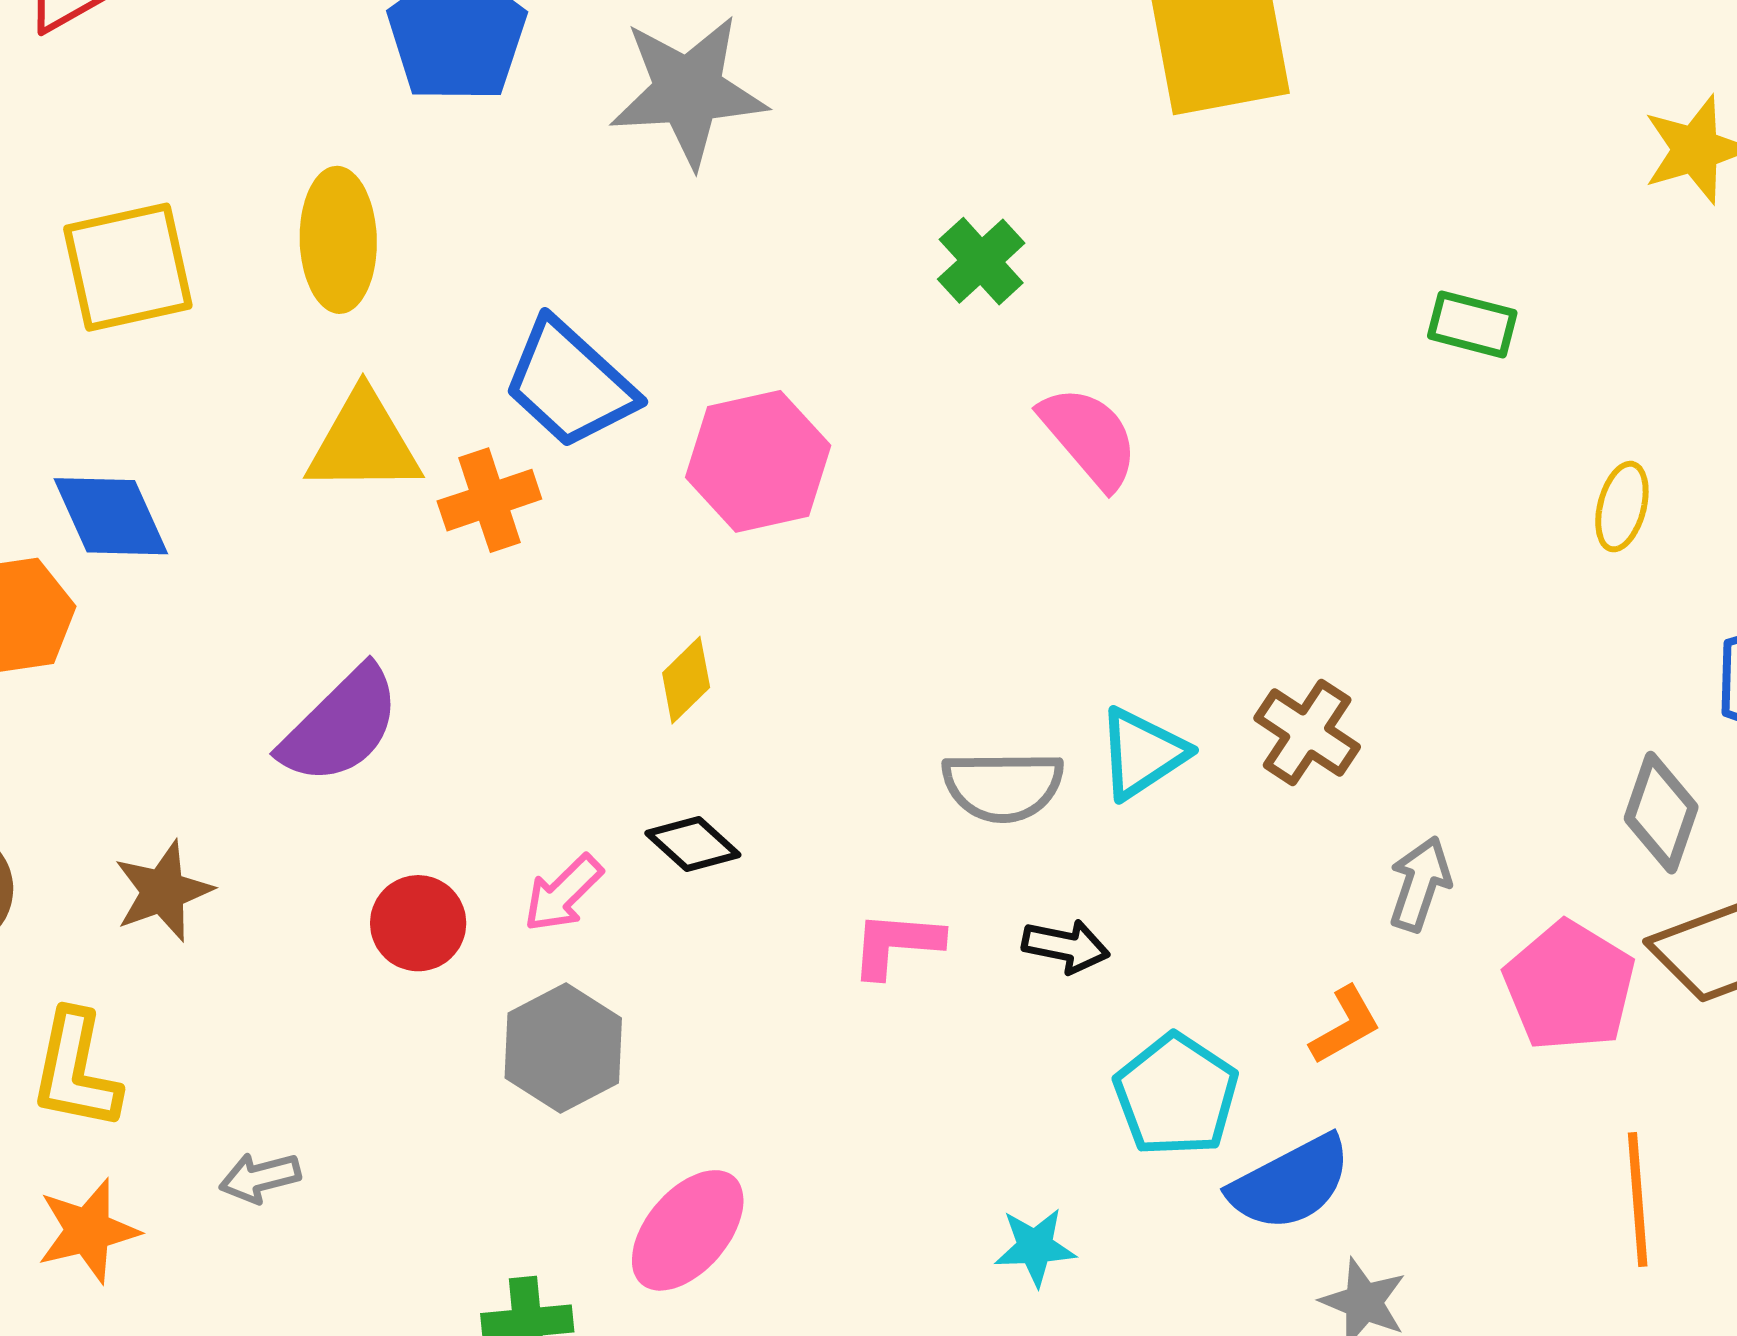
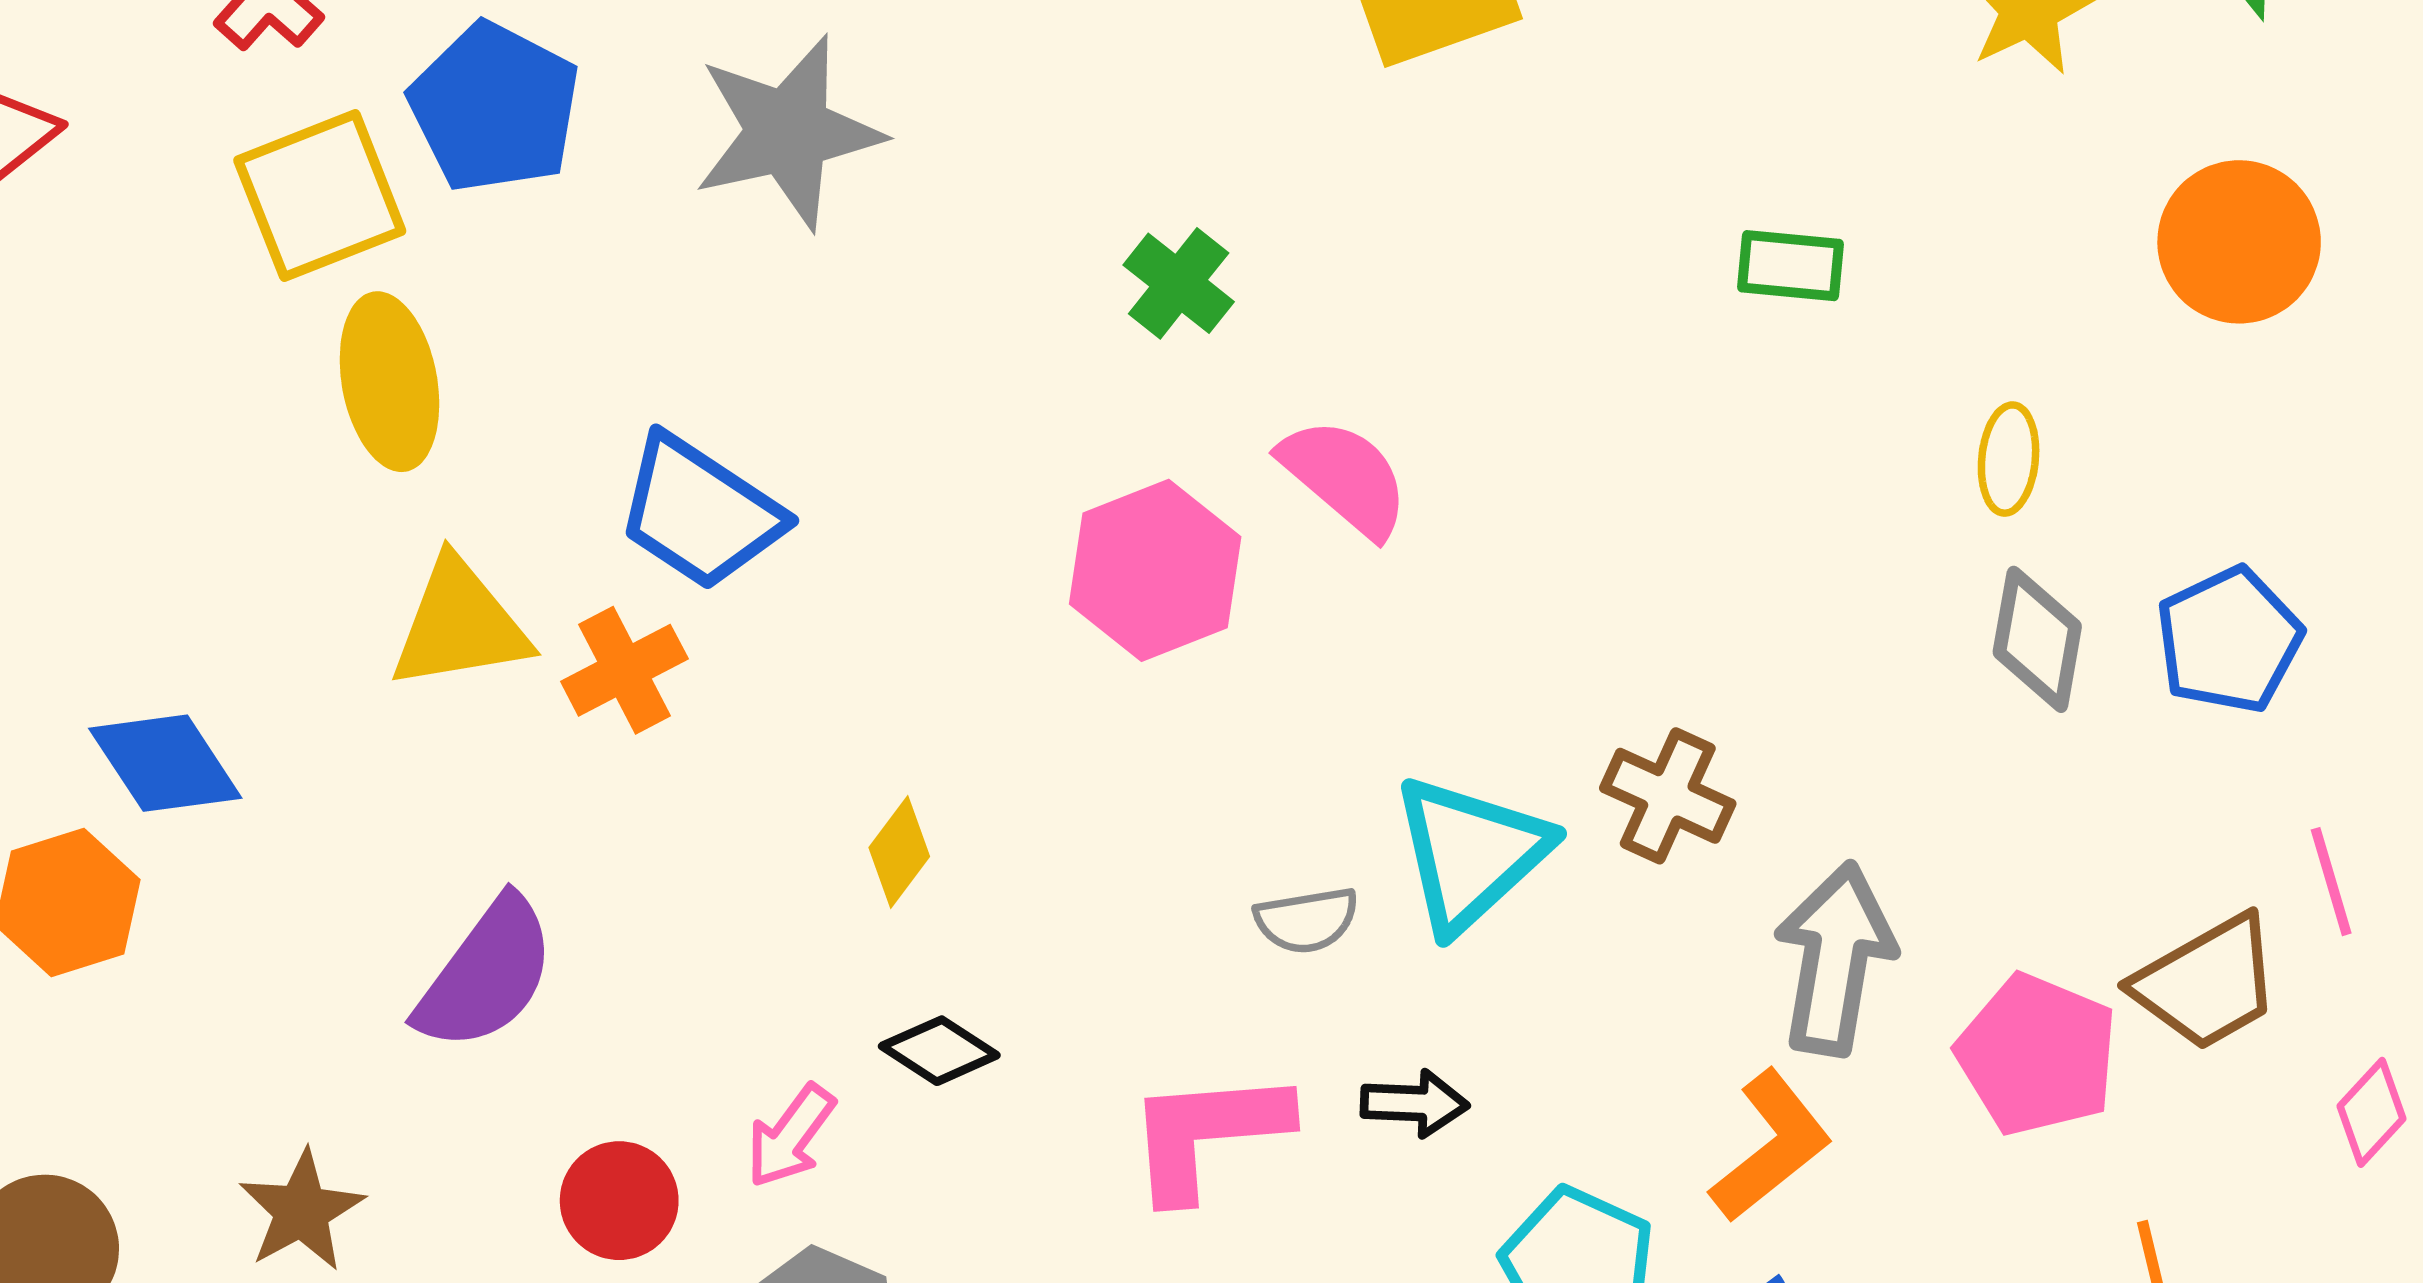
yellow square: (128, 267) -> (320, 196), moved
pink hexagon: (758, 461) -> (1155, 570), moved
cyan triangle: (1142, 753) -> (1470, 853), size x1.4
gray semicircle: (1003, 786) -> (1307, 920), size x0.7
gray diamond: (1661, 813) -> (2037, 639), moved
gray arrow: (1420, 884) -> (1835, 959), size x1.6
pink L-shape: (896, 944) -> (1207, 1134), size x1.5
orange L-shape: (1345, 1025) -> (1771, 1146), size x1.5

